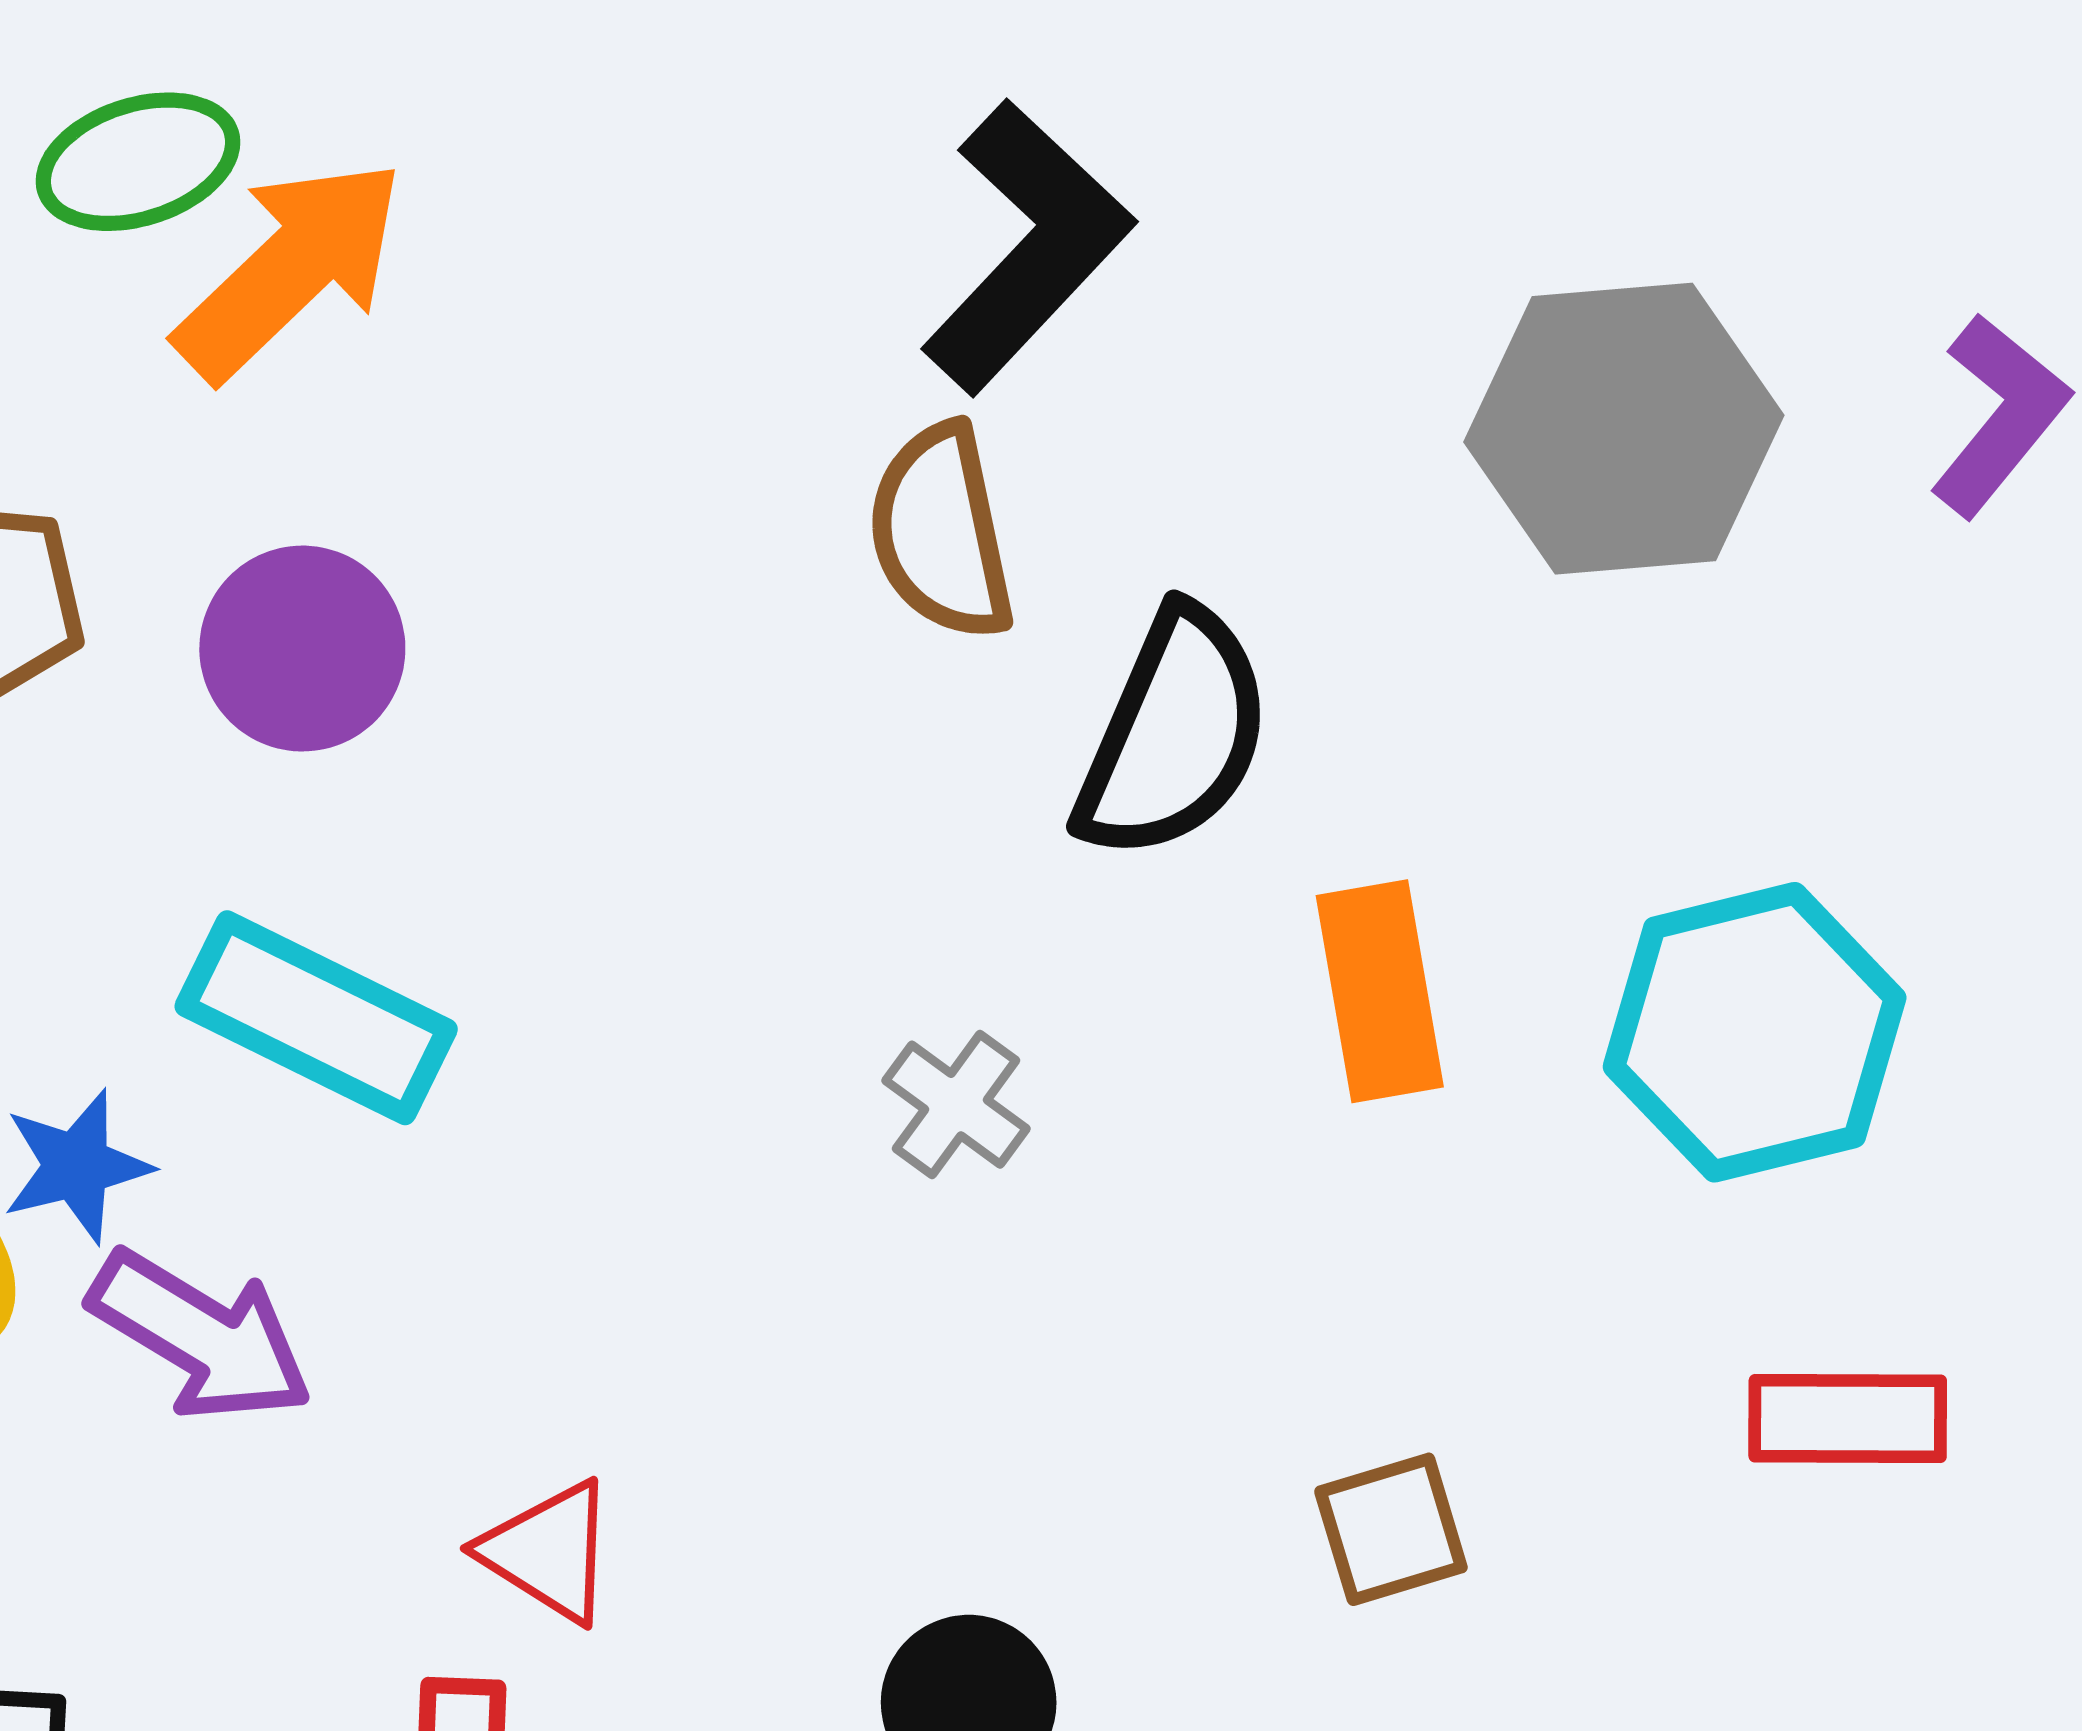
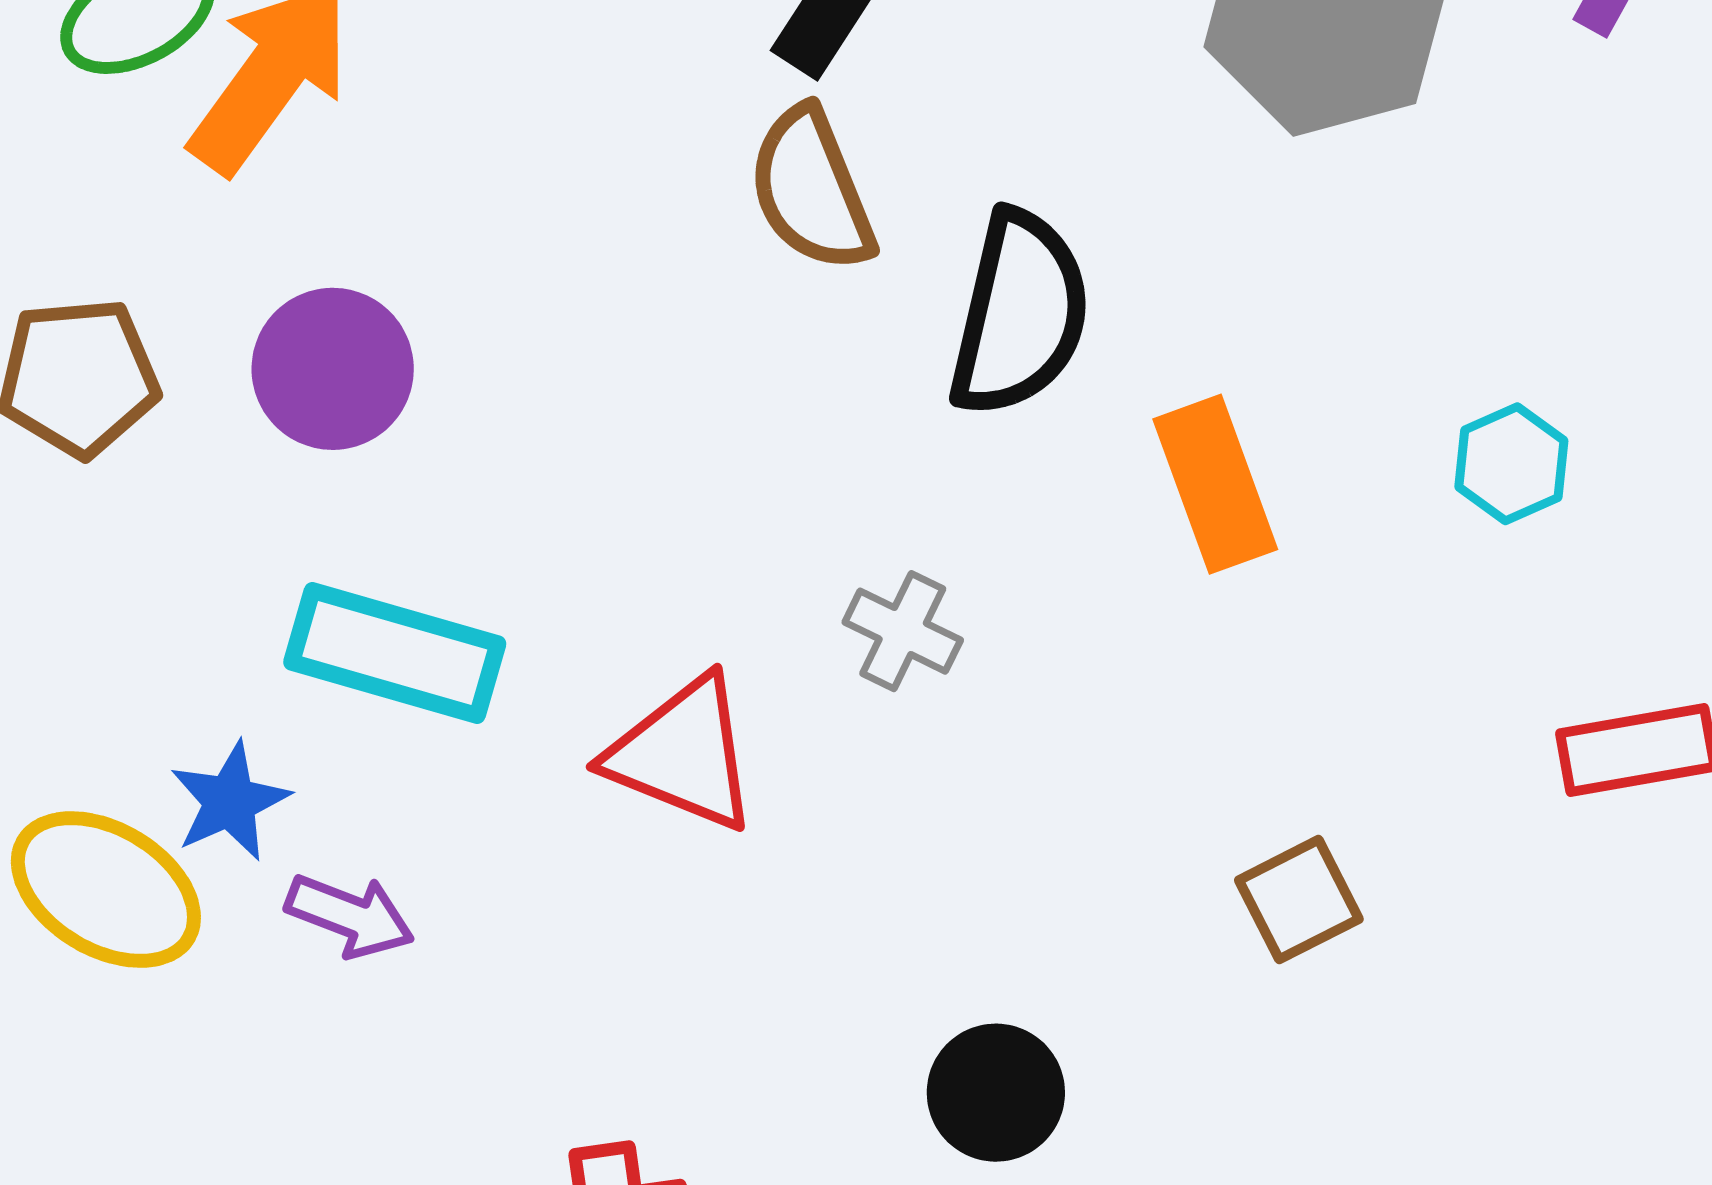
cyan hexagon: (1755, 1032) -> (1511, 464), size x0.5
purple arrow: (201, 1336) -> (350, 916), size x0.7
red triangle: (549, 1552) -> (683, 754), moved, size x1.4

